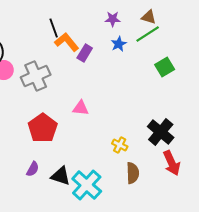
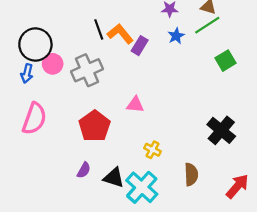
black line: (54, 28) -> (99, 29), moved
yellow cross: (120, 145) -> (152, 150), moved
red arrow: (172, 163) -> (237, 186), moved, turned -115

